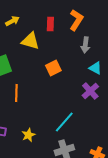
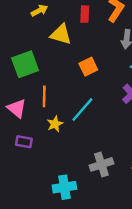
cyan line: (64, 122) -> (82, 110), moved
yellow star: (28, 135) -> (55, 124), moved

